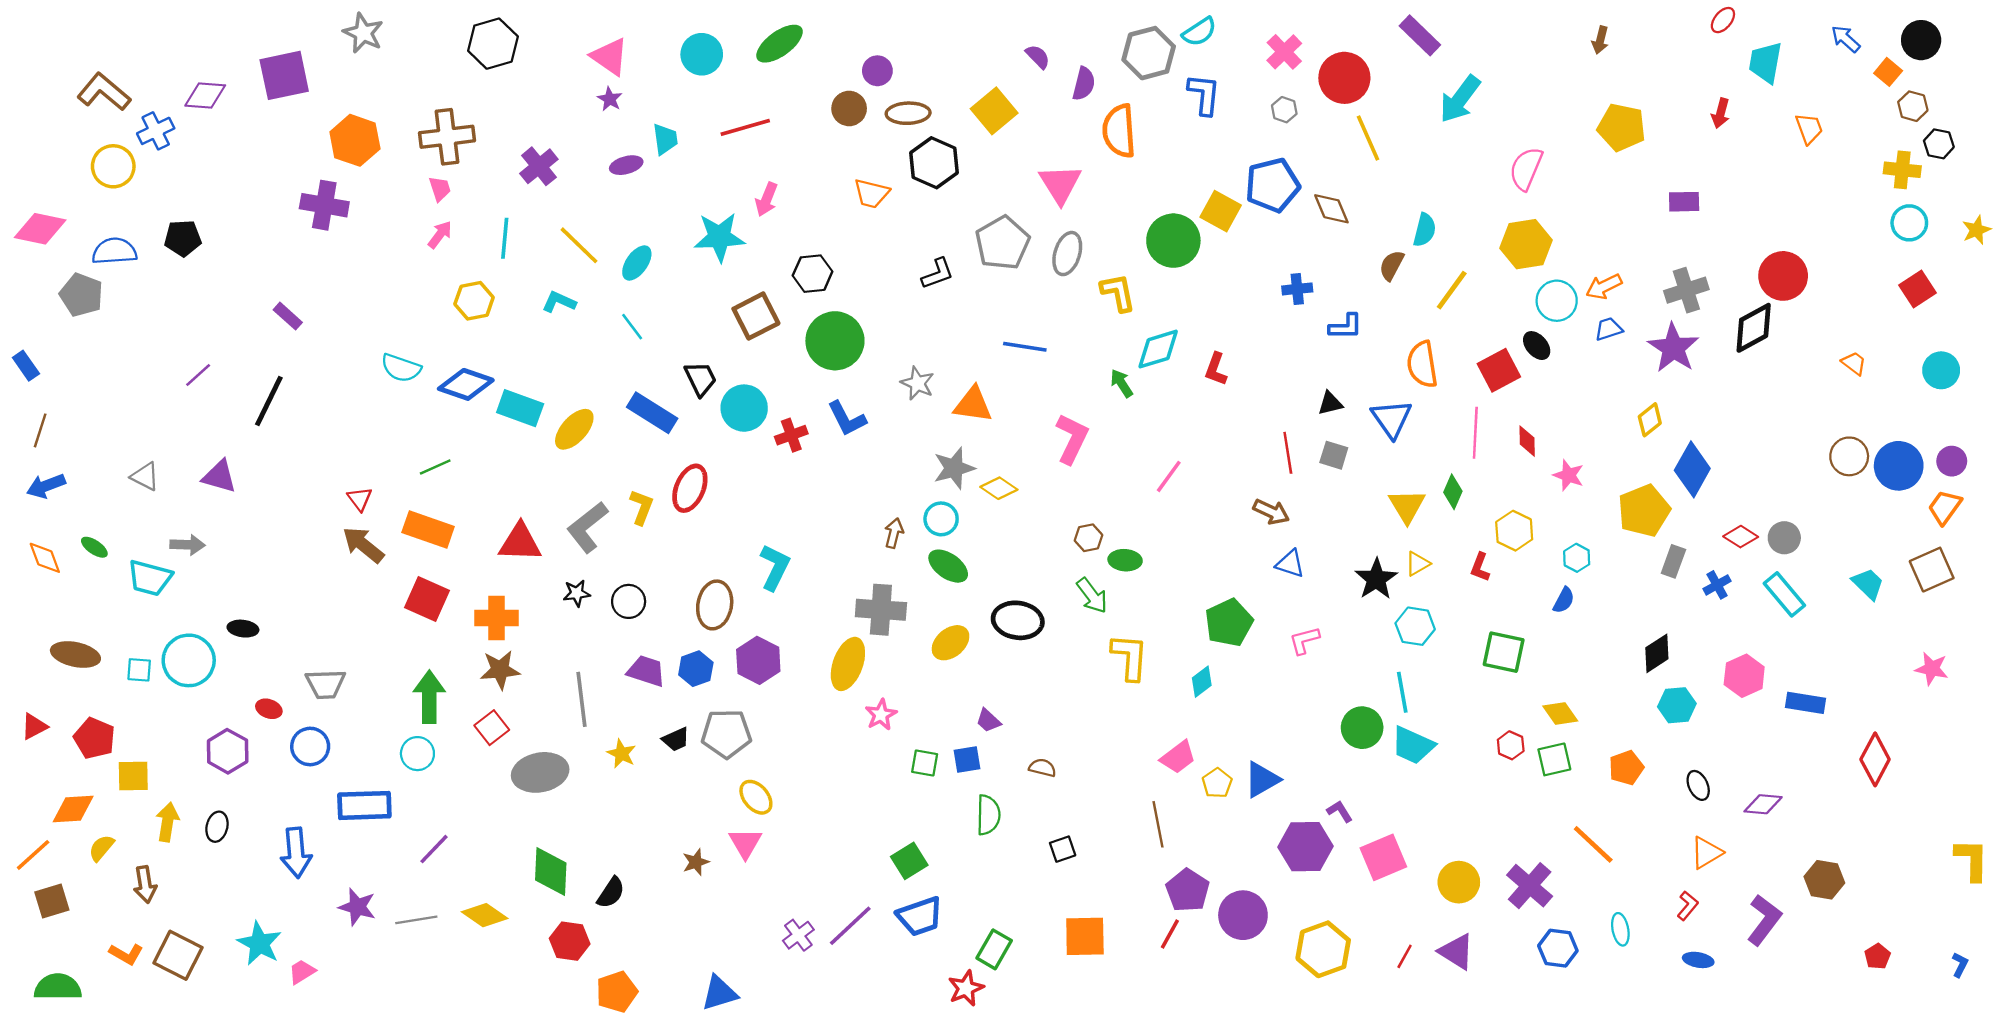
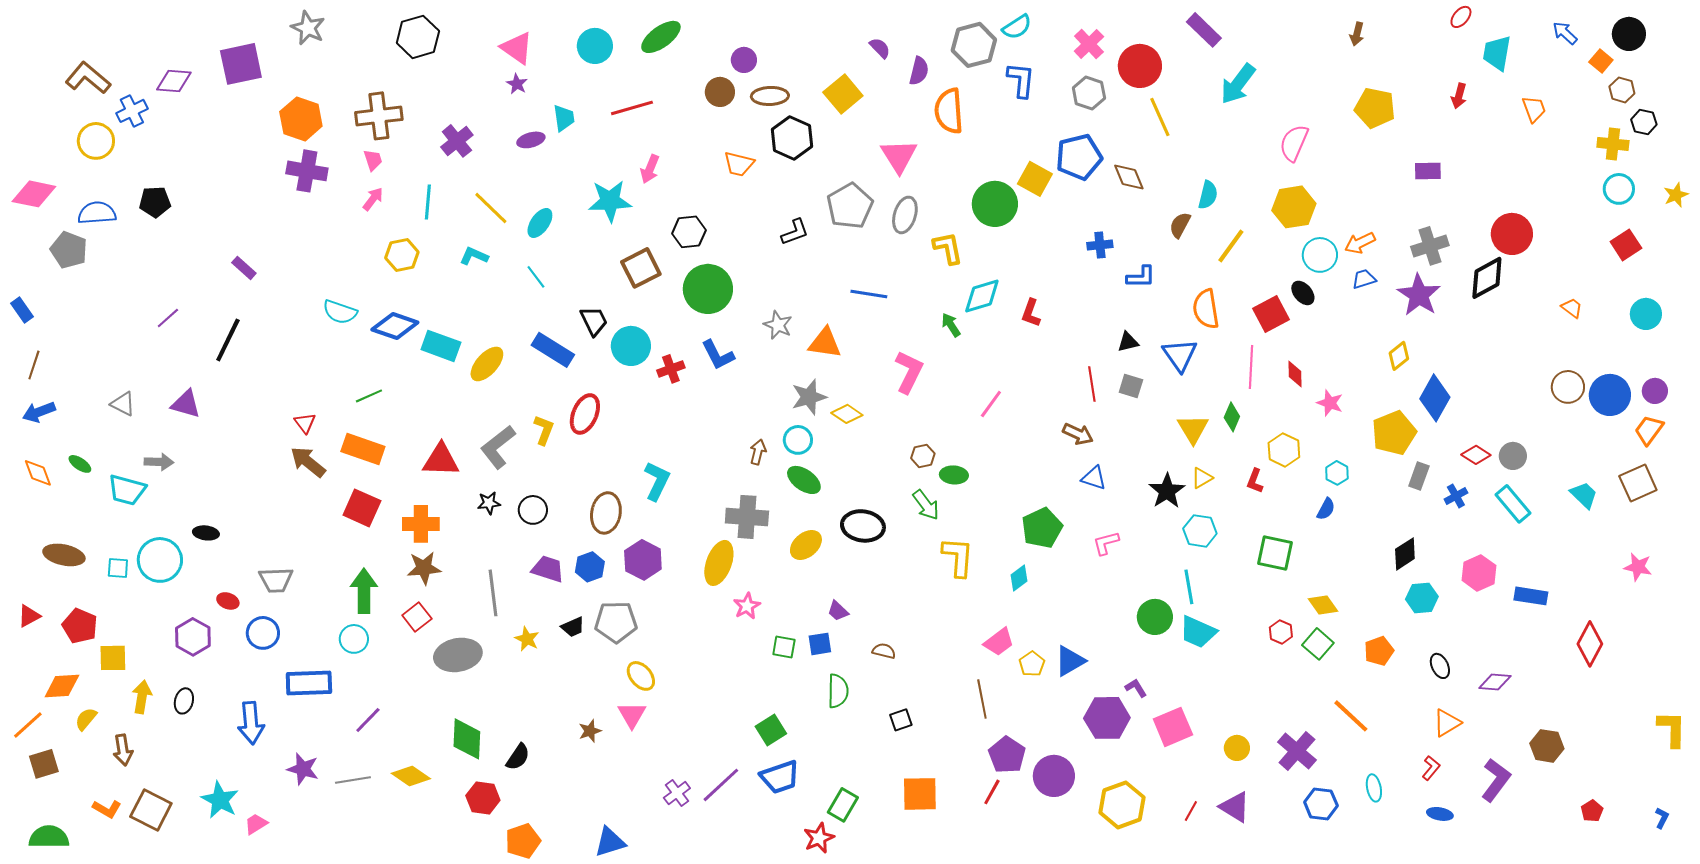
gray hexagon: (1284, 110) -> (1089, 93), size x1.5
purple cross: (324, 205) -> (307, 171), moved
green square: (1554, 759) -> (1318, 644), turned -36
yellow circle: (1459, 882) -> (1237, 748), size x0.7

